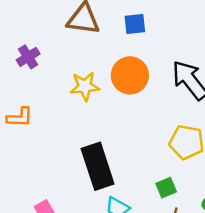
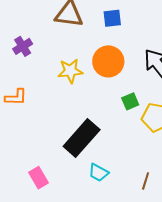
black rectangle: (98, 166) -> (82, 138), turned 60
green square: (166, 188) -> (130, 101), moved

